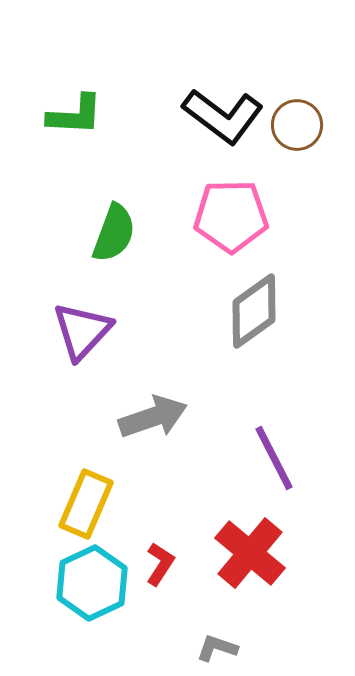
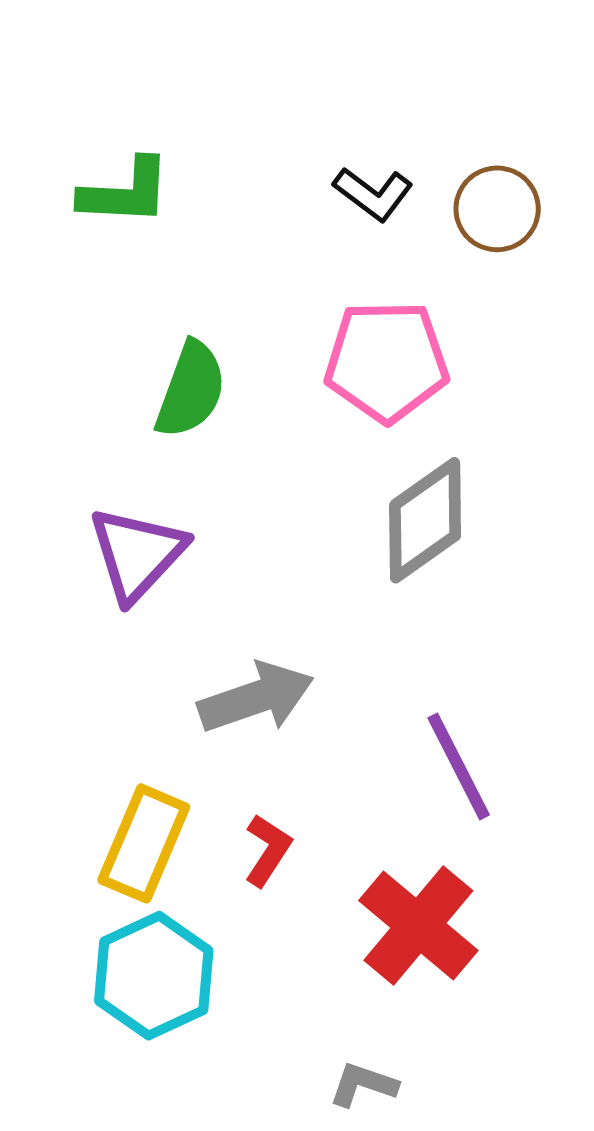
black L-shape: (223, 116) -> (373, 194), size x0.6
red L-shape: (160, 564) -> (268, 850), moved

